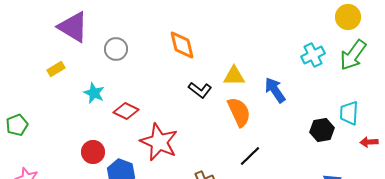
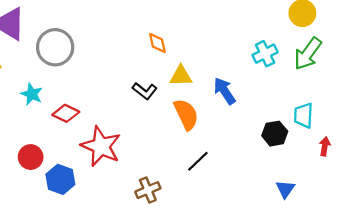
orange diamond: (182, 45) -> (157, 43), moved, size x0.7
gray circle: (116, 49) -> (55, 47), size x1.5
red arrow: (369, 142) -> (325, 146), turned 102

